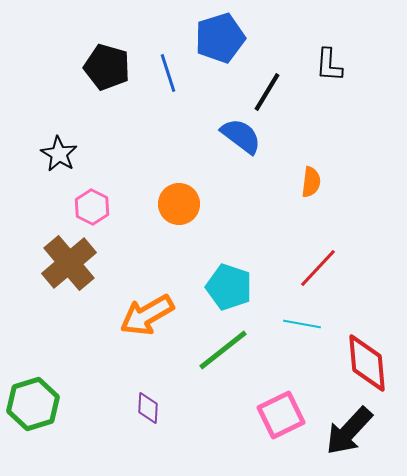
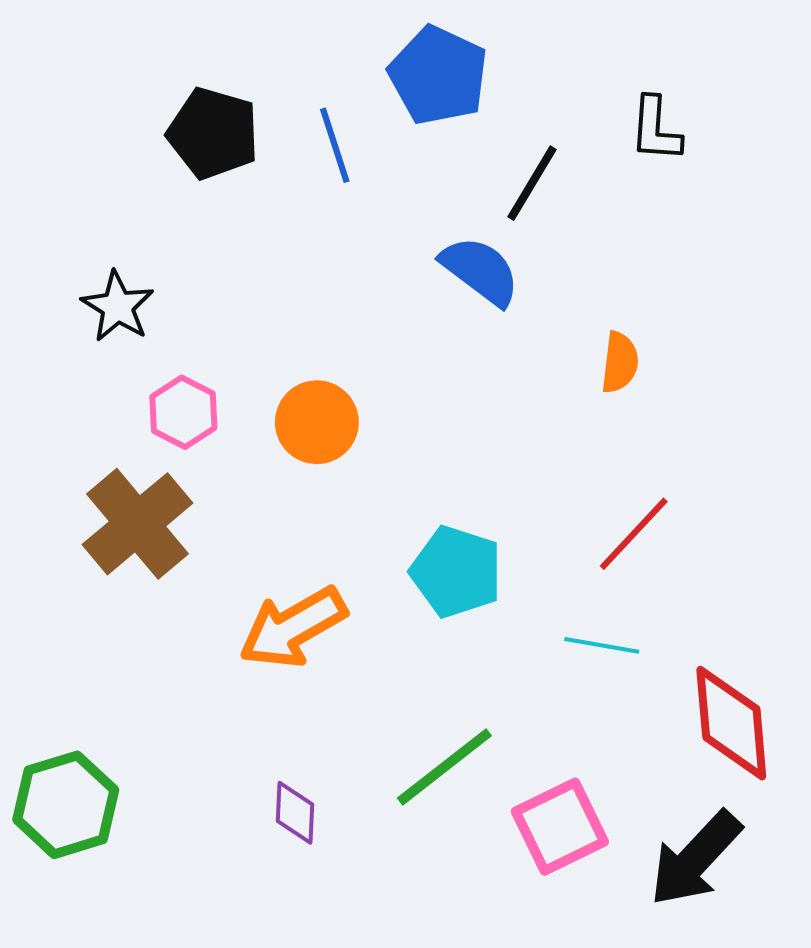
blue pentagon: (220, 38) -> (438, 75), turned -30
orange circle: (179, 204) -> (317, 422), moved
green line: (223, 350) -> (444, 767), moved

